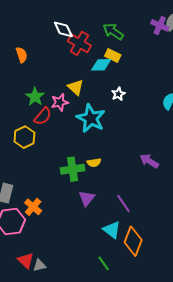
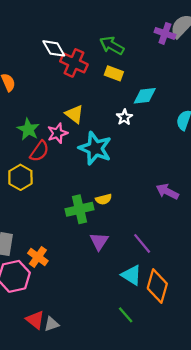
cyan diamond: (101, 65) -> (145, 96), moved

